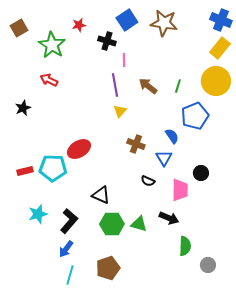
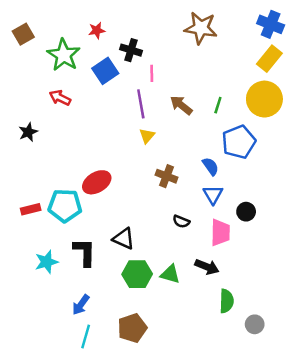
blue square: (127, 20) -> (105, 71), moved
blue triangle: (164, 158) -> (213, 195), moved
black L-shape: (69, 221) -> (84, 252), moved, turned -40

